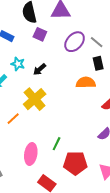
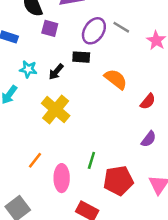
black rectangle: (98, 63) -> (81, 57), moved, turned -64
orange semicircle: (86, 83) -> (116, 79), turned 48
orange line: (13, 119) -> (35, 160), moved

